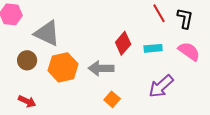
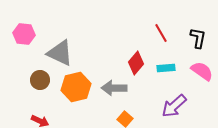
red line: (159, 13) -> (161, 33), moved

